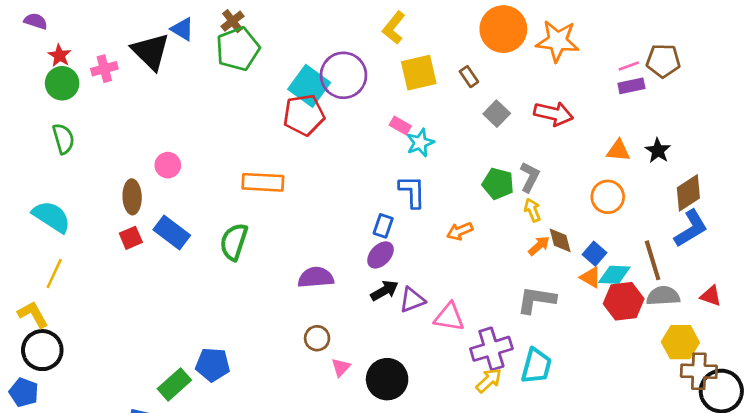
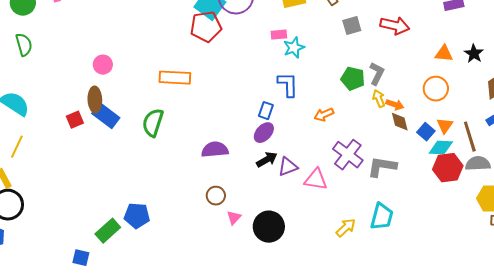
gray square: (497, 114) -> (352, 26), turned 30
pink rectangle: (400, 126) -> (279, 35), turned -35
brown ellipse: (132, 197) -> (95, 100), moved
orange arrow: (539, 246) -> (395, 105), moved, turned 60
orange triangle: (591, 277) -> (445, 126), moved, turned 36
purple cross: (491, 349) -> (348, 155), moved, turned -36

